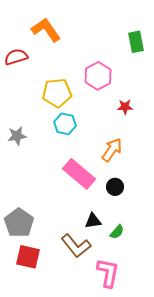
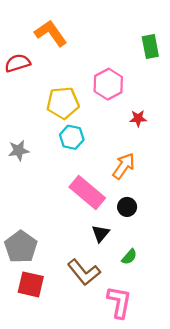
black triangle: (93, 221) -> (100, 233), moved, turned -42

